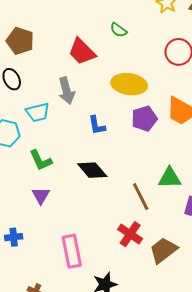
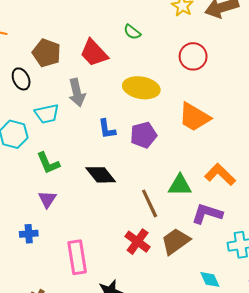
brown pentagon: (20, 41) -> (47, 53), moved
purple pentagon: (144, 119) -> (143, 135), moved
blue cross: (14, 237) -> (29, 234), moved
brown trapezoid: (163, 250) -> (176, 241), moved

